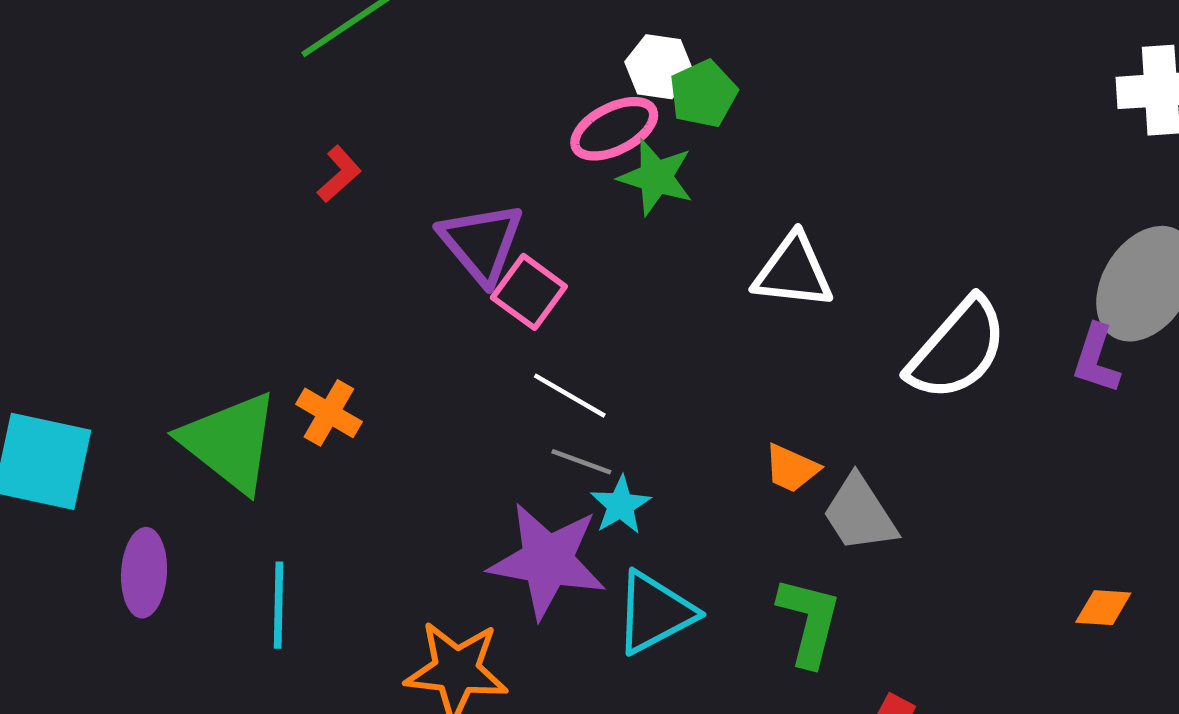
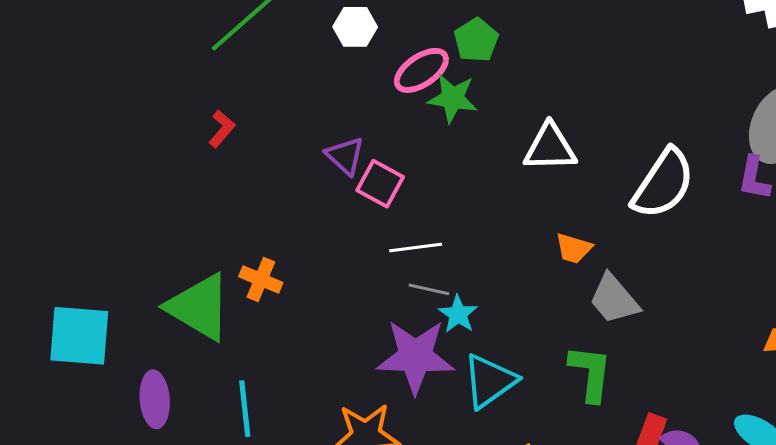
white hexagon: (659, 67) -> (355, 27), moved
red L-shape: (339, 174) -> (222, 129), moved
purple triangle: (481, 243) -> (345, 156), size x0.7
white line: (570, 396) -> (416, 247), turned -30
orange trapezoid: (791, 468) -> (574, 248), moved

